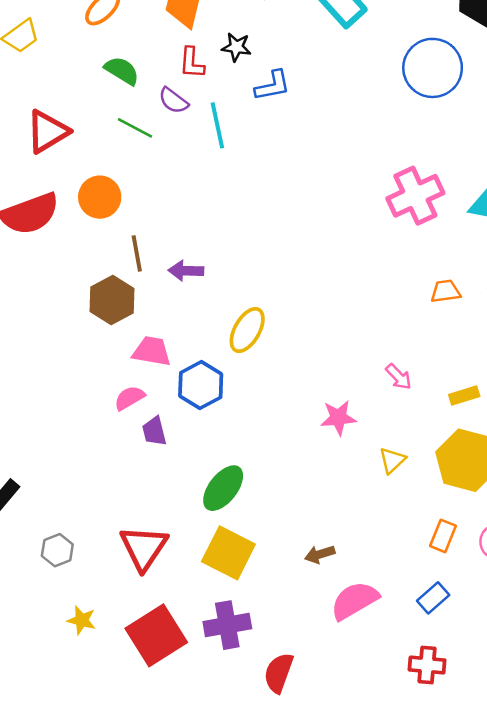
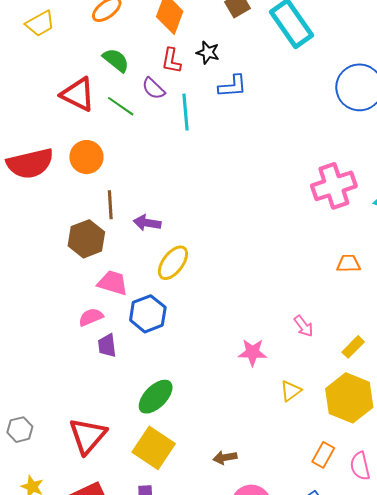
red triangle: (47, 132) -> (78, 94), moved, turned 51
yellow ellipse: (247, 330) -> (173, 263), moved
yellow rectangle: (464, 396) -> (353, 347), turned -35

